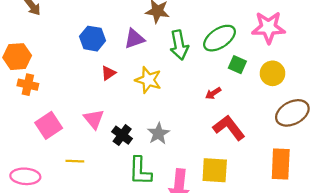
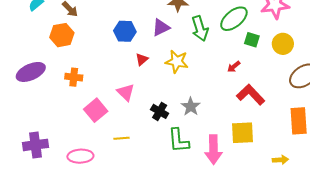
orange hexagon: (17, 57) -> (62, 35), moved
pink triangle: (94, 119) -> (126, 92), moved

